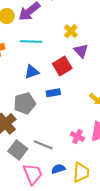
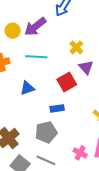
blue triangle: (32, 72) -> (27, 88), moved
gray pentagon: (25, 103) -> (46, 132), moved

